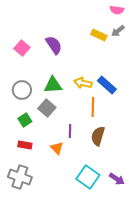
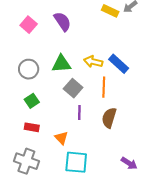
gray square: (47, 108) -> (73, 88), moved
orange triangle: (57, 148) -> (61, 138), moved
cyan square: (88, 177) -> (76, 162), moved, turned -30

